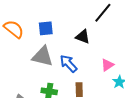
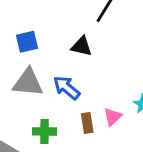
pink triangle: (107, 65) -> (113, 117), moved

